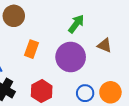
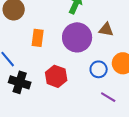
brown triangle: (105, 45) -> (106, 30), moved

